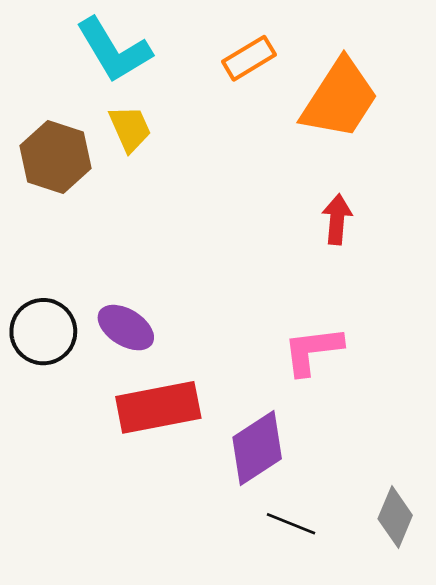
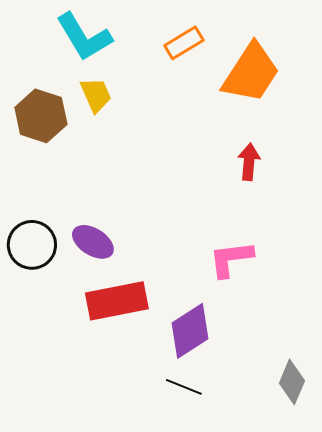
black line: (291, 524) -> (184, 387), moved

